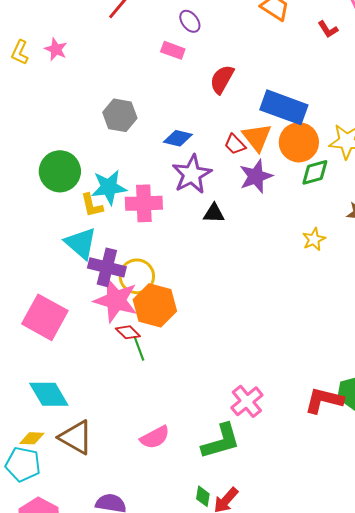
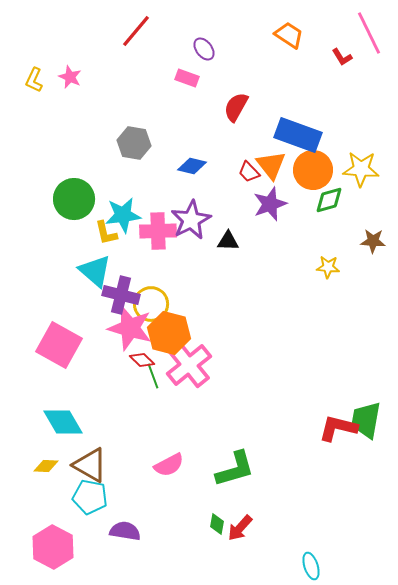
purple star: (192, 174) -> (191, 220), moved
yellow star: (314, 239) -> (328, 267), turned 30
pink cross: (247, 401) -> (189, 365), moved, size x1.4
cyan pentagon: (23, 464) -> (90, 497), moved

